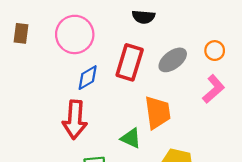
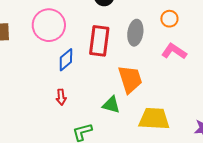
gray ellipse: (173, 60) -> (135, 33), turned -35
pink L-shape: (214, 89) -> (174, 51), turned -95
red arrow: (75, 120) -> (61, 97), size x0.5

